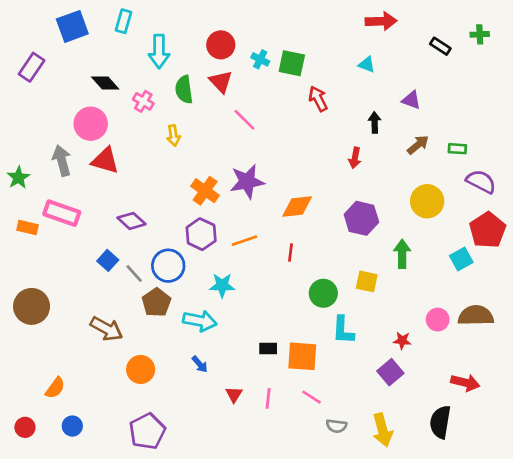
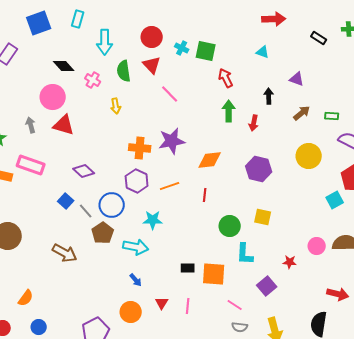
gray arrow: (62, 161) -> (31, 125), size x0.7
orange cross: (205, 191) -> (140, 148), turned -30
green arrow: (402, 254) -> (229, 111), moved
orange circle: (141, 369) -> (131, 312), moved
purple square: (390, 372) -> (267, 286), moved
pink line: (311, 397) -> (235, 305), moved

